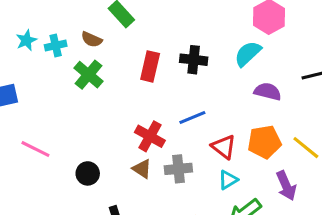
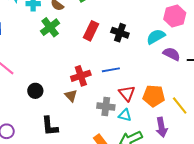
purple semicircle: (268, 91) -> (172, 54), moved
red cross: (150, 136) -> (81, 76), turned 30
gray cross: (178, 169) -> (106, 107), moved
cyan triangle: (228, 180) -> (125, 115), turned 32

